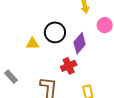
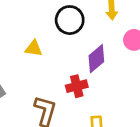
black circle: (55, 32) -> (70, 20), moved

